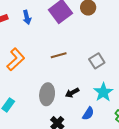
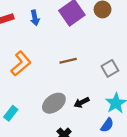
gray ellipse: (47, 94) -> (54, 103), turned 45
blue semicircle: (88, 114) -> (107, 125), moved

